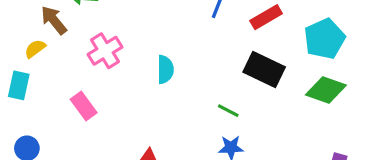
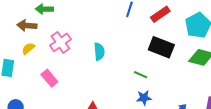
brown arrow: (54, 20) -> (27, 26), turned -42
yellow semicircle: (35, 49) -> (28, 49), moved

